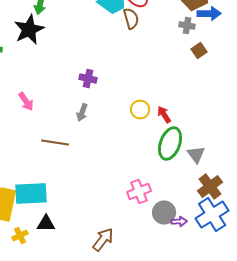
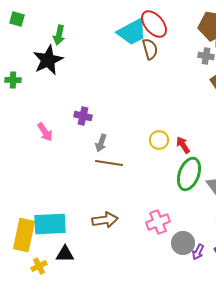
purple cross: (88, 78) -> (83, 116), moved
brown line: (55, 142) -> (109, 163), moved
purple arrow: (179, 222) -> (198, 252), turned 119
brown arrow: (103, 240) -> (105, 220), moved, turned 45

